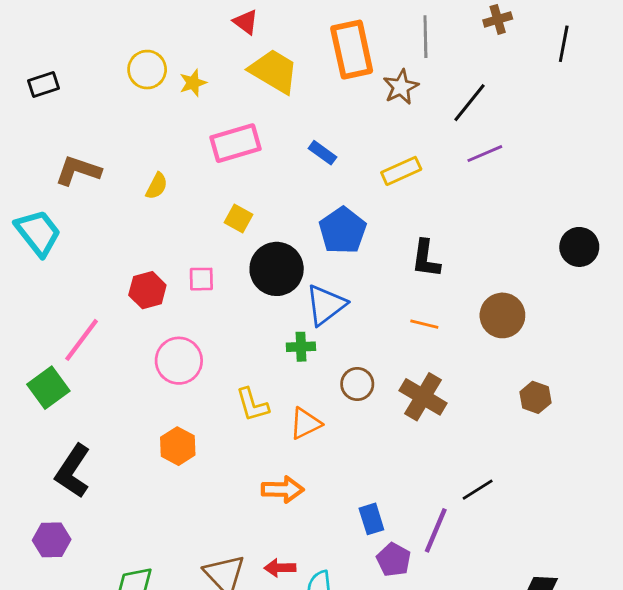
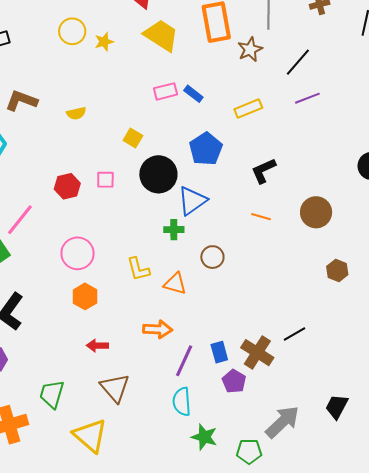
pink rectangle: (235, 143) -> (165, 91), moved, size x0.7
yellow semicircle: (157, 186) -> (76, 113), turned 48
black L-shape: (426, 259) -> (264, 171), turned 56
pink circle: (179, 361) -> (78, 253), moved
brown cross: (423, 397) -> (257, 353), moved
orange triangle: (305, 423) -> (175, 284), turned 40
purple line: (436, 530) -> (184, 361), moved
red arrow: (280, 568) -> (97, 346), moved

